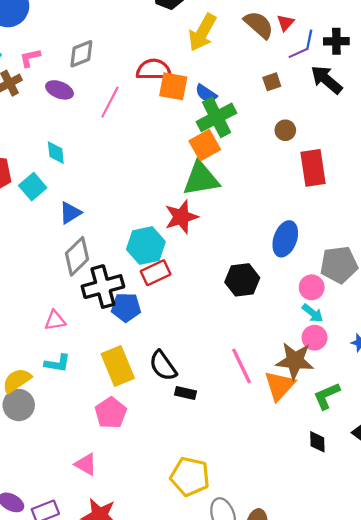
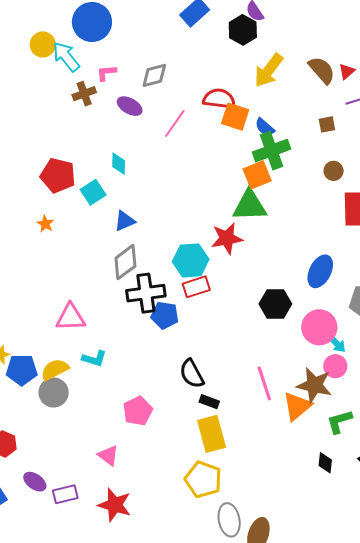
pink circle: (312, 287) -> (319, 327), moved, size x1.5
pink triangle: (55, 320) -> (70, 317), moved, size x1.5
yellow rectangle: (118, 366) -> (212, 434), moved

